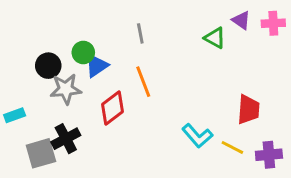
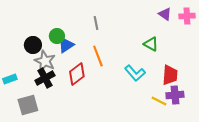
green triangle: (215, 38) -> (151, 44), moved
gray star: (66, 89) -> (45, 61), turned 30
cyan L-shape: (197, 136) -> (135, 73), moved
black cross: (66, 139) -> (45, 78), moved
purple cross: (269, 155) -> (175, 95), moved

